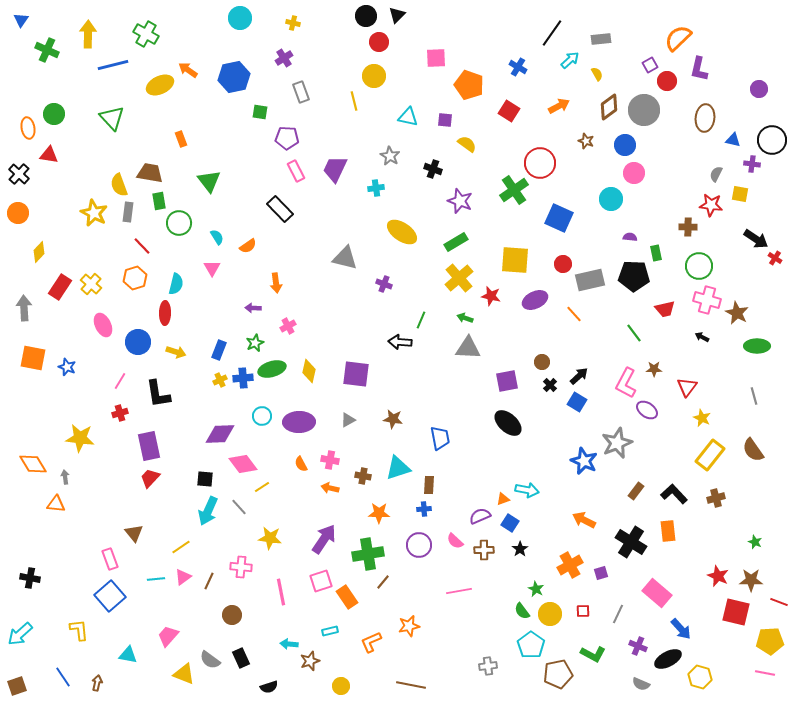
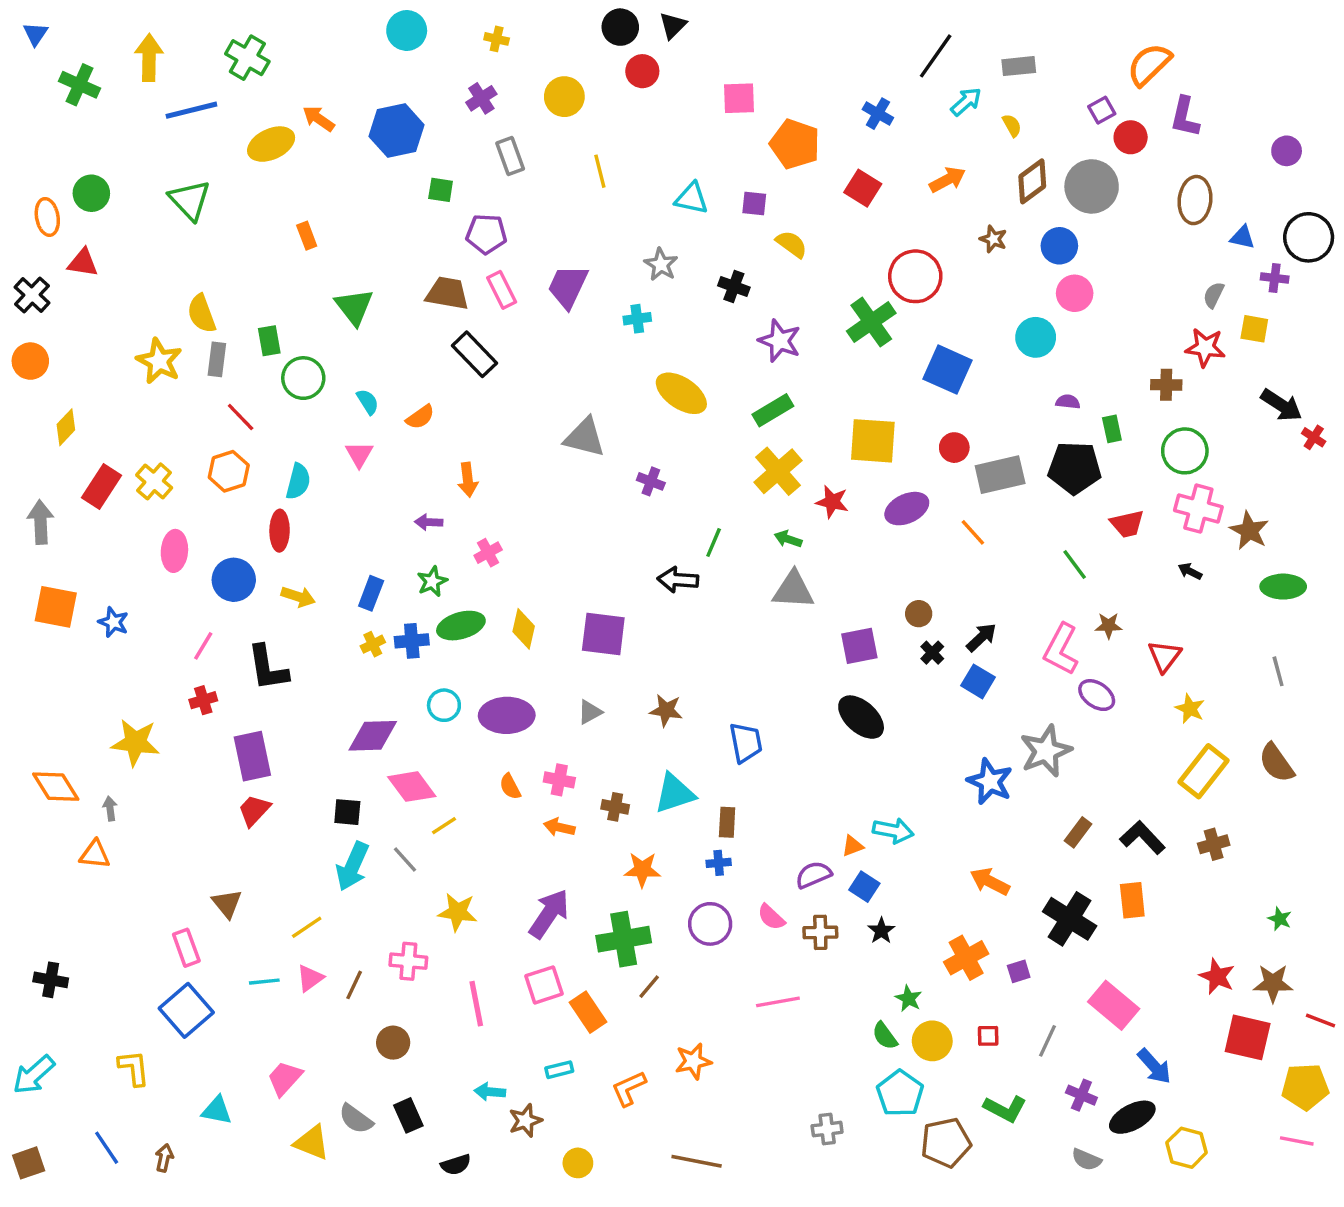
yellow circle: (374, 76) -> (564, 97), moved
brown trapezoid: (150, 173) -> (447, 293), moved
pink ellipse: (103, 325) -> (174, 551), turned 30

